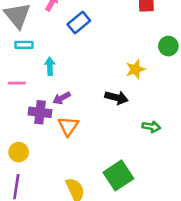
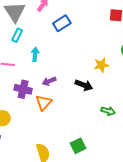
cyan rectangle: (24, 45) -> (17, 35), turned -72
purple arrow: (62, 98) -> (49, 81), moved
green square: (118, 175) -> (78, 146), size x0.7

